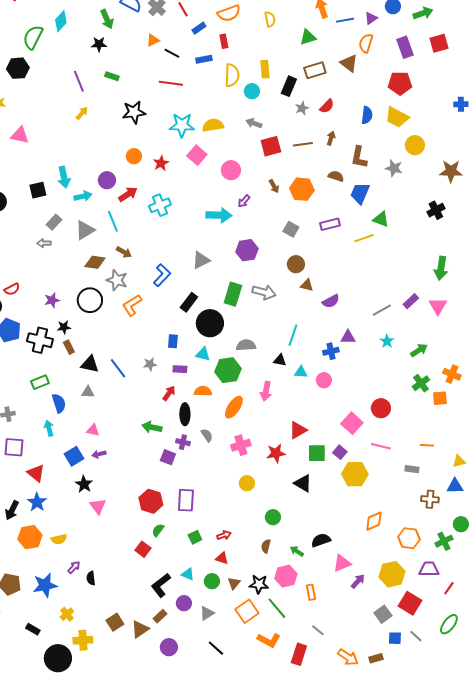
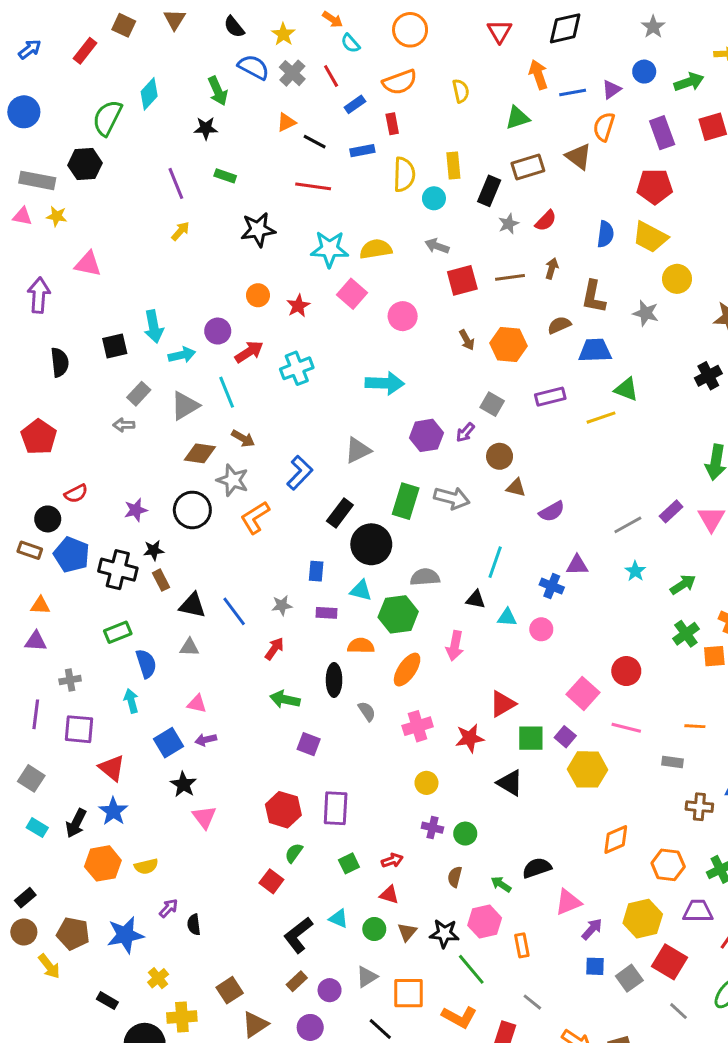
brown semicircle: (336, 176) -> (559, 325), turned -42
blue trapezoid: (360, 193) -> (595, 350), turned 65
purple arrow: (244, 201) -> (465, 432), moved
blue cross: (331, 351) -> (552, 586), turned 35
red arrow: (169, 393) -> (274, 649), moved
purple cross: (183, 442) -> (432, 828), moved
purple circle: (184, 603) -> (330, 990), moved
orange square: (247, 611) -> (409, 993), moved, turned 35
brown triangle: (140, 629) -> (255, 1024), moved
blue square: (395, 638) -> (595, 966), moved

